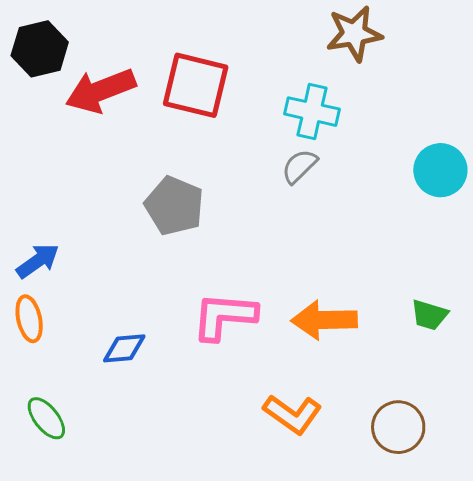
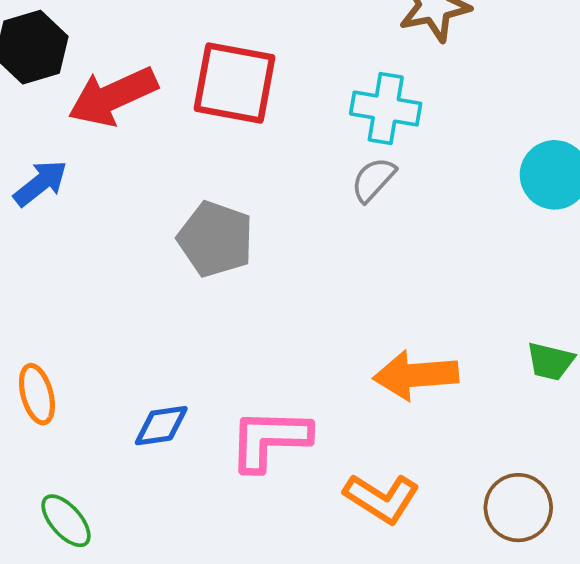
blue arrow: (38, 261) -> (40, 183), moved
pink L-shape: (224, 316) -> (270, 439), moved

